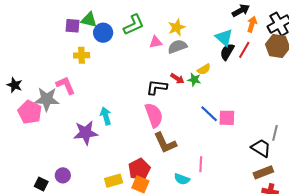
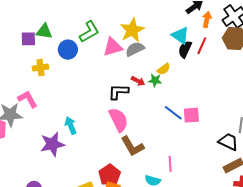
yellow star: (177, 27) -> (132, 30), size x1.4
blue circle: (103, 33) -> (68, 50), moved
pink triangle: (156, 42) -> (113, 47), size x1.5

